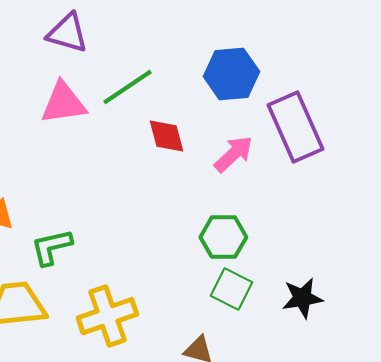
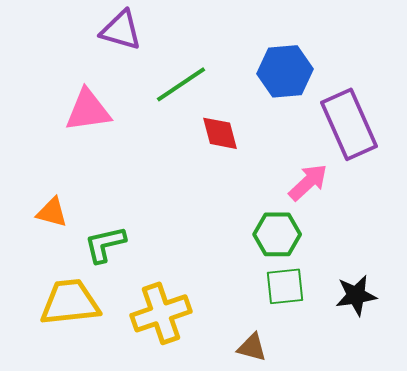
pink triangle: (63, 103) -> (88, 110), moved
pink arrow: (233, 154) -> (308, 182), moved
green square: (231, 289) -> (285, 286), turned -33

